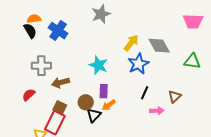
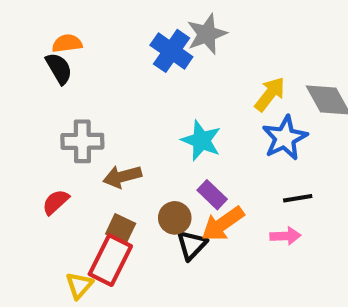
blue cross: (58, 31) -> (171, 51), moved
purple rectangle: (104, 91) -> (212, 195), turned -48
black line: (145, 93) -> (298, 198), turned 56
orange arrow: (109, 105) -> (223, 224), size x1.5
pink arrow: (157, 111) -> (285, 236), moved

